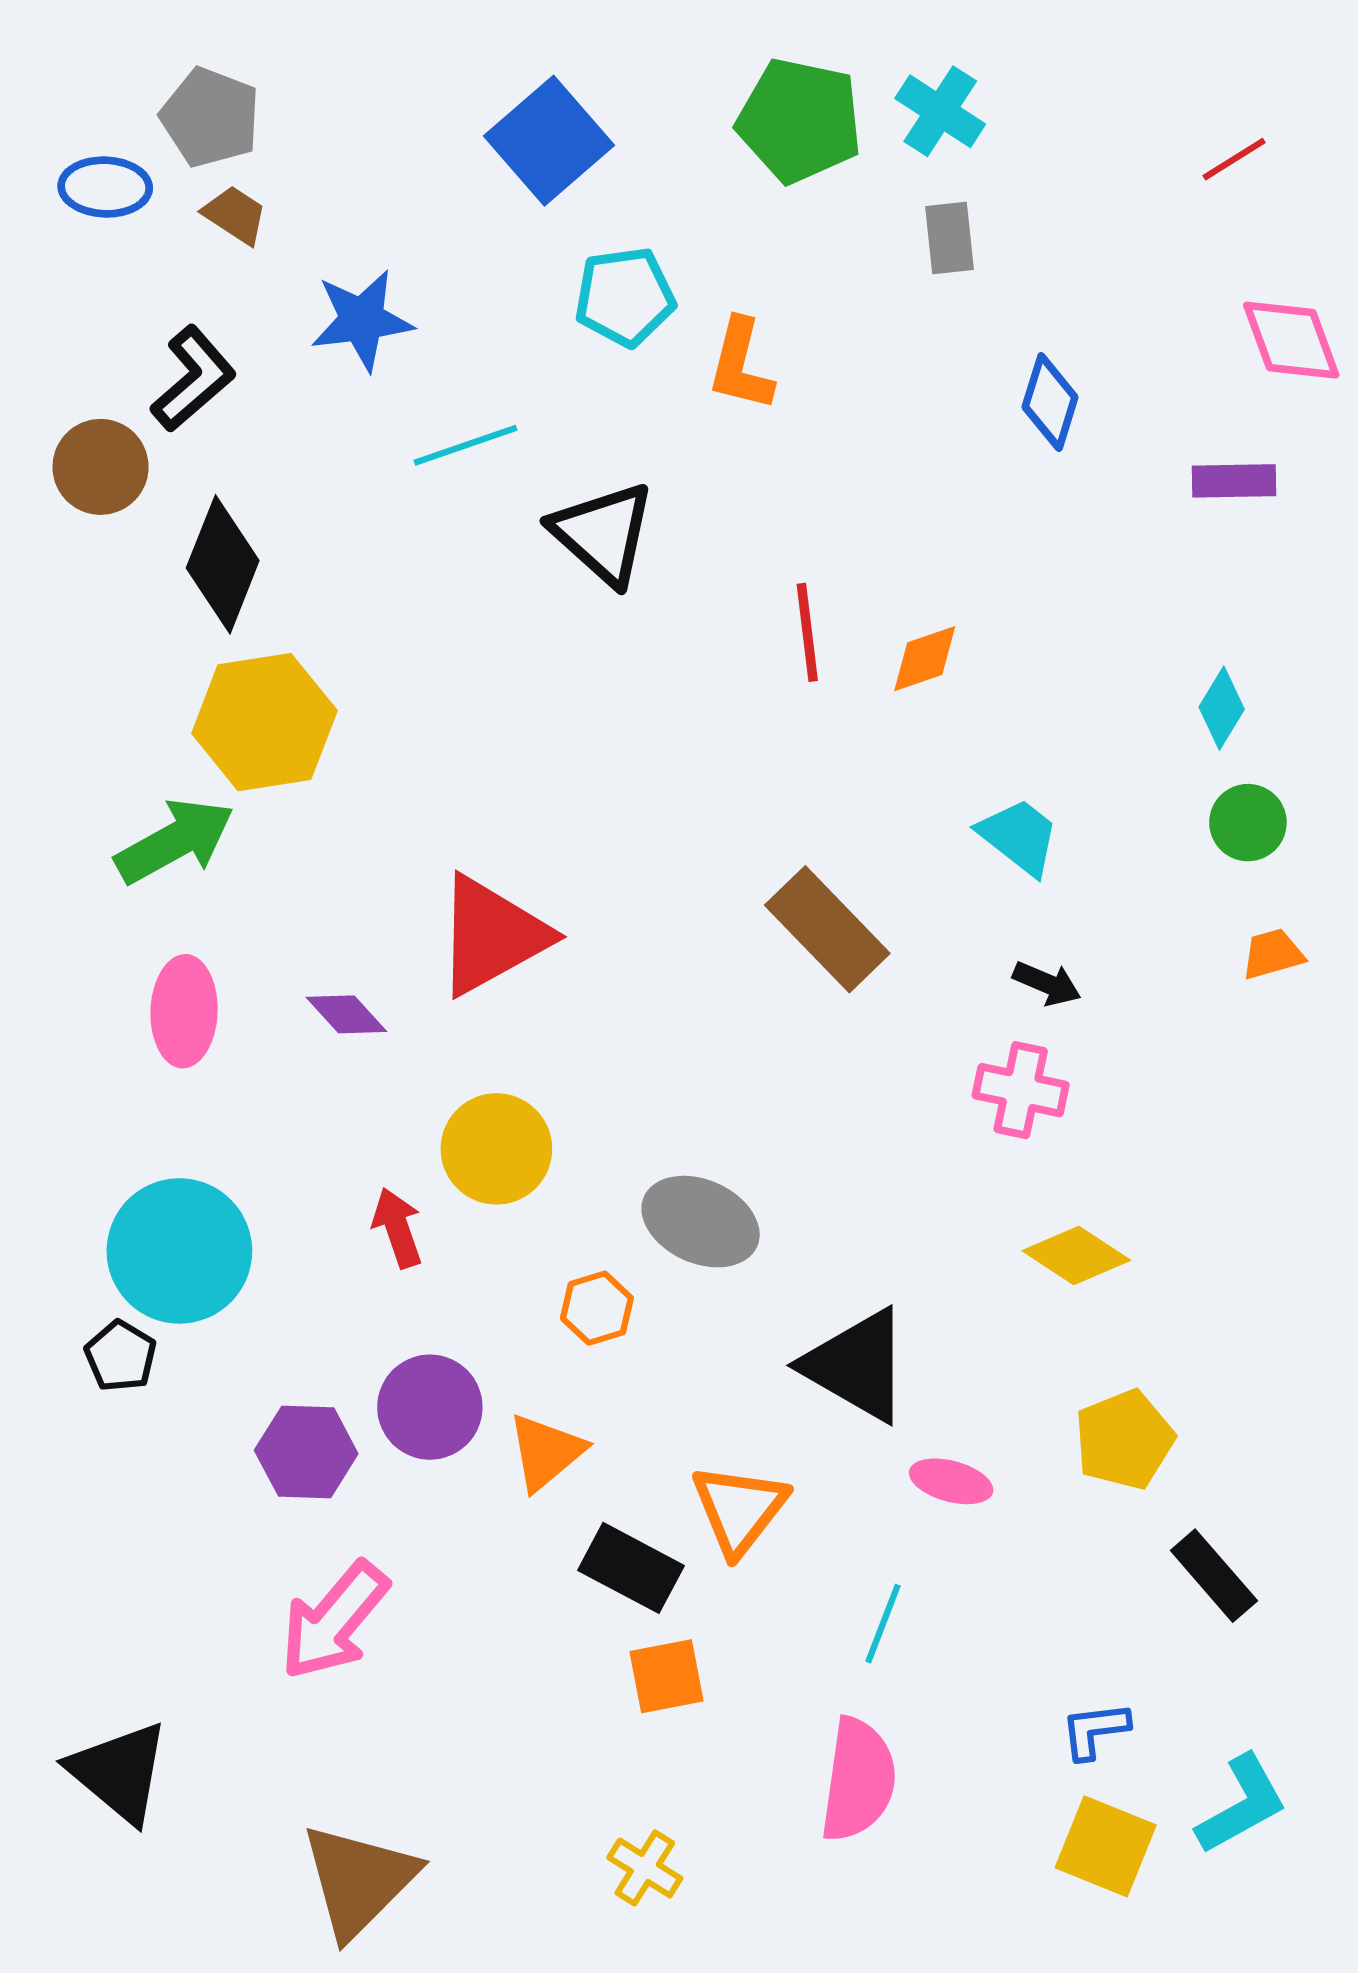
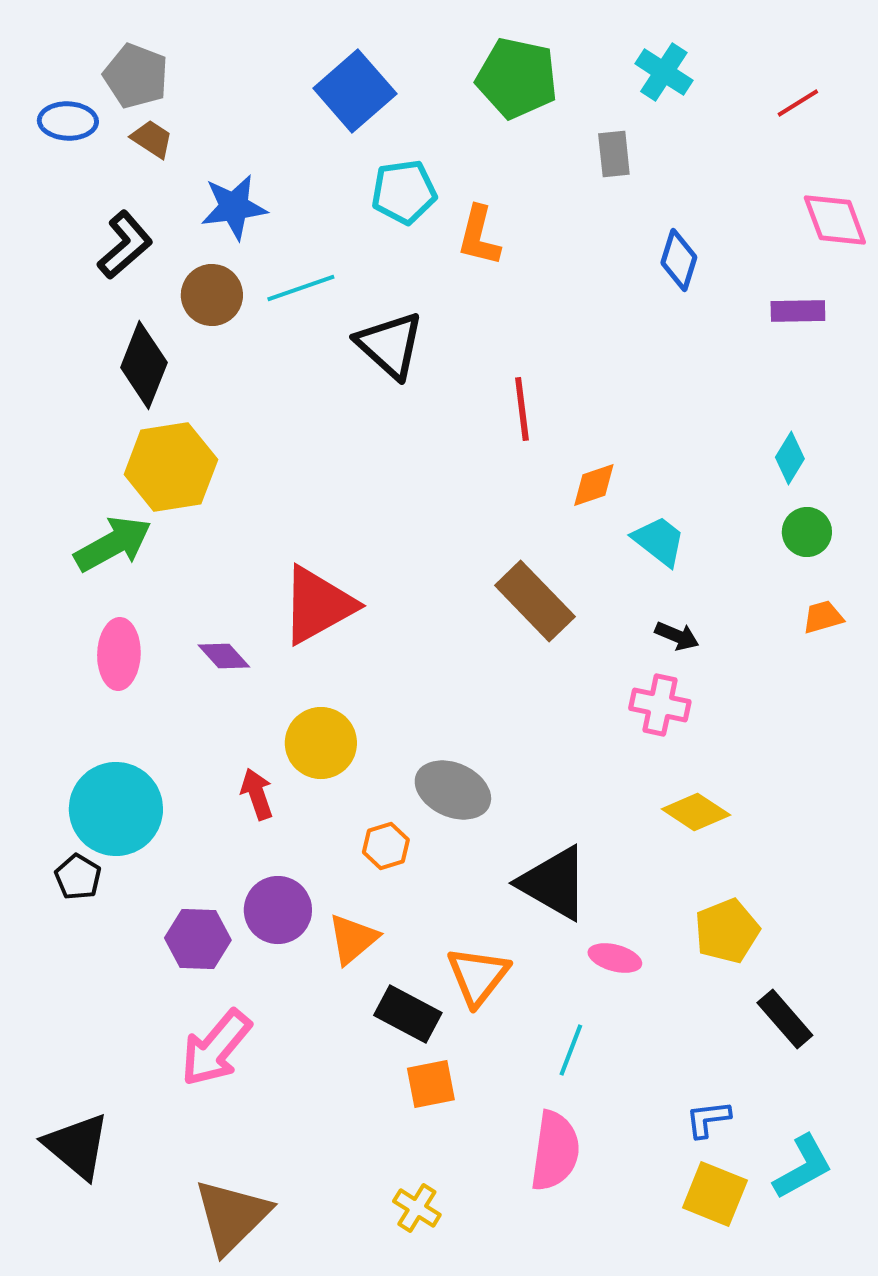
cyan cross: (940, 111) -> (664, 72), moved
brown circle: (101, 467) -> (212, 295), moved
orange diamond: (925, 659) -> (594, 485), moved

